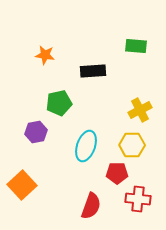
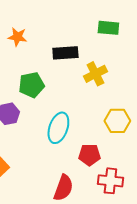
yellow cross: (140, 110) -> (95, 74), moved
yellow hexagon: (132, 145) -> (117, 121), moved

